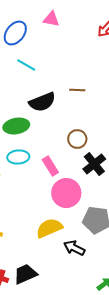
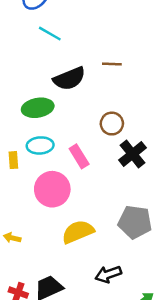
pink circle: (66, 193) -> (52, 189), moved
black arrow: (74, 248) -> (108, 274), moved, turned -45

